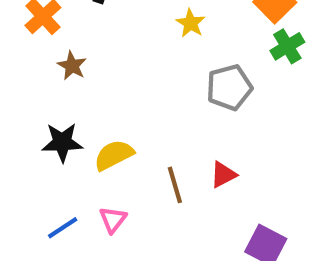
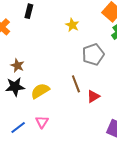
brown star: (72, 66) -> (17, 66), moved
brown line: (175, 185) -> (76, 84), moved

